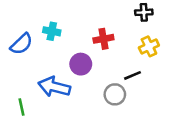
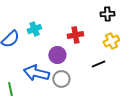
cyan cross: (52, 31) -> (34, 29), turned -32
gray circle: (115, 94) -> (61, 79), moved

